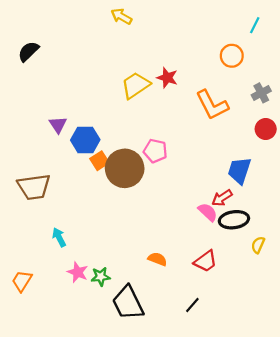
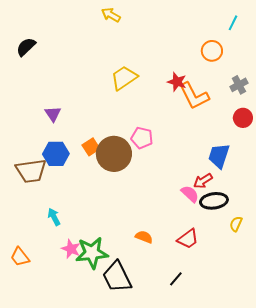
red star: (167, 78) -> (177, 82), moved
blue hexagon: (85, 140) -> (56, 154), moved
green star: (101, 277) -> (92, 253), size x1.8
orange trapezoid: (22, 281) -> (20, 257), turned -70

